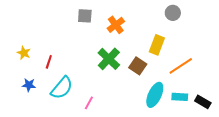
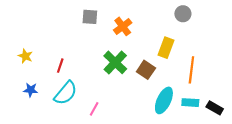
red line: (49, 62) -> (60, 66), moved
orange line: (181, 66) -> (191, 70), turned -50

